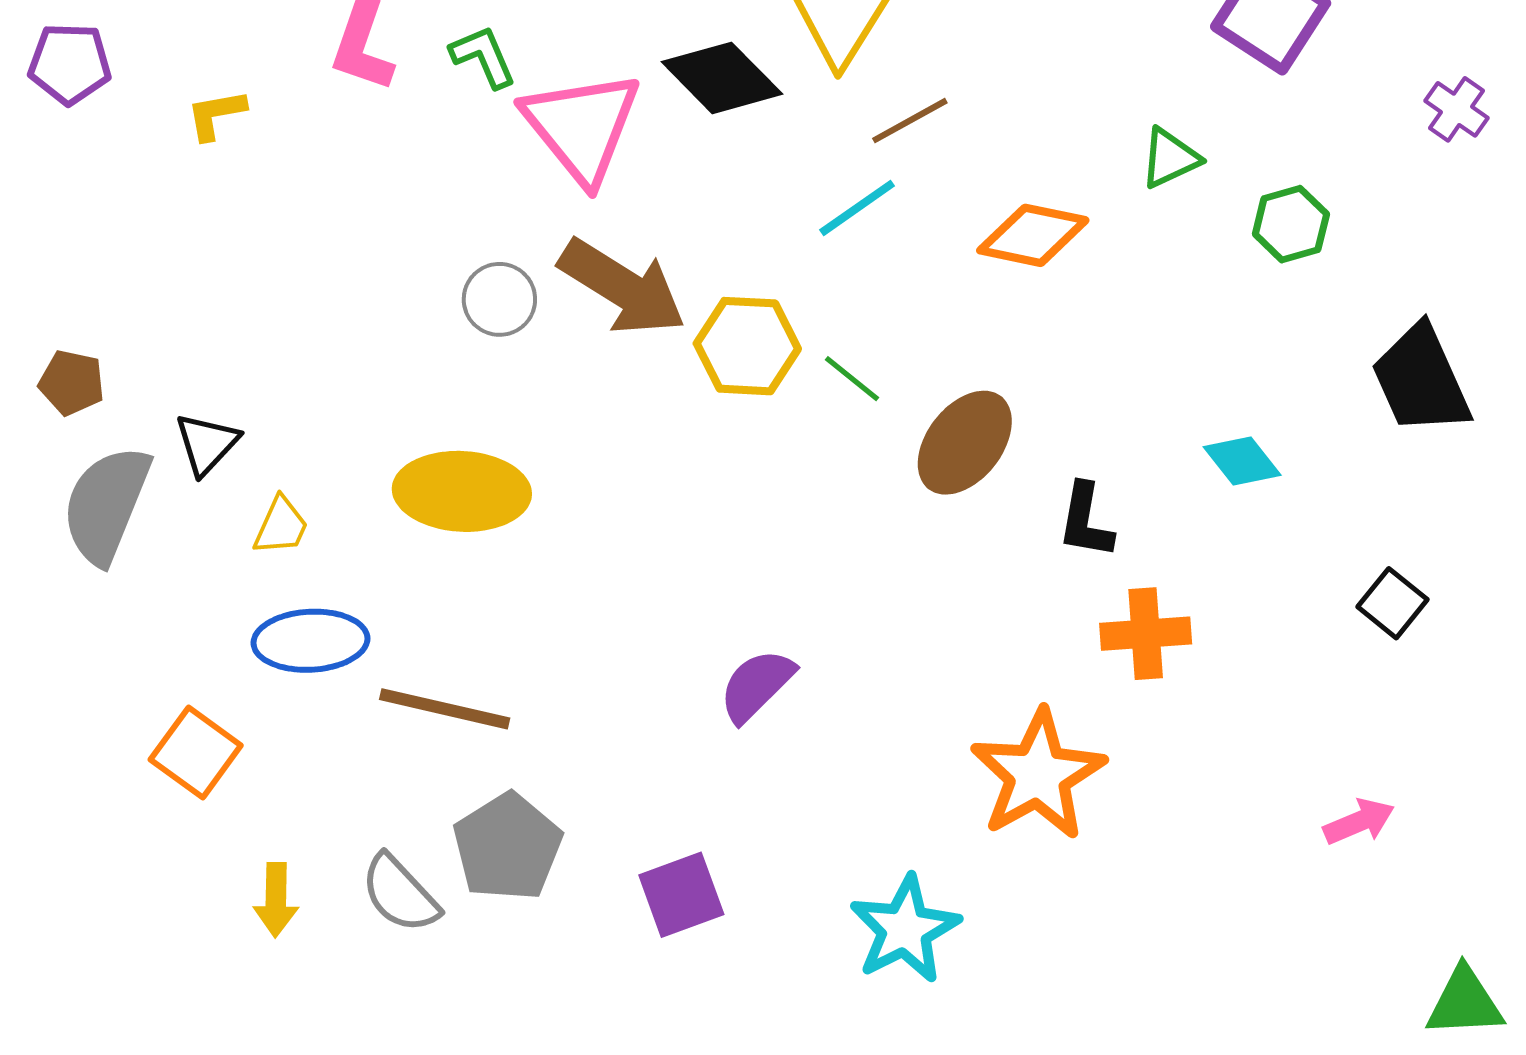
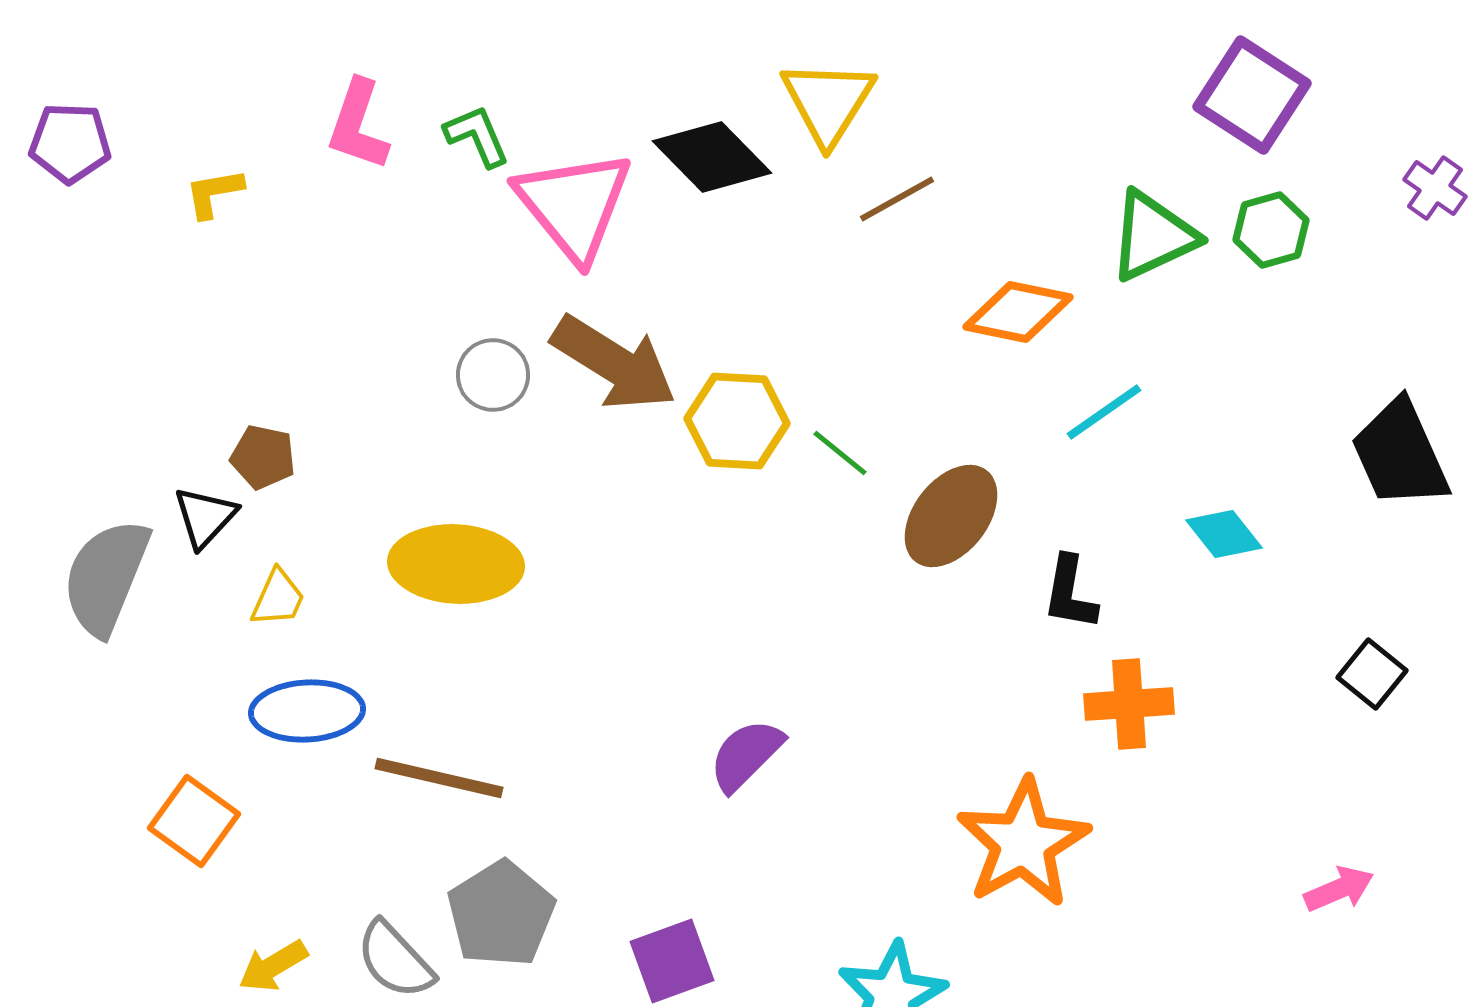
green triangle: (1170, 158) -> (1153, 236), size x1.5
cyan line: (857, 208) -> (1104, 412), moved
green hexagon: (1291, 224) -> (1271, 230), moved
brown pentagon: (72, 383) -> (263, 457), moved
yellow arrow: (276, 900) -> (273, 966), turned 58

